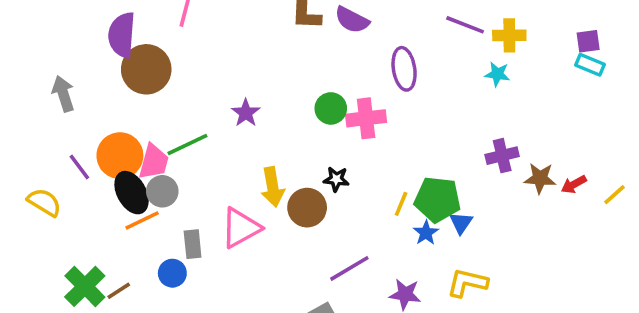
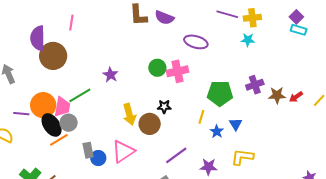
purple square: (588, 41) -> (296, 17), turned -32
purple ellipse: (404, 69) -> (196, 42), turned -60
purple line: (79, 167) -> (21, 114), turned -42
green pentagon: (437, 199) -> (220, 93), moved
pink triangle: (241, 228) -> (123, 151), moved
blue circle: (172, 273) -> (98, 158), moved

